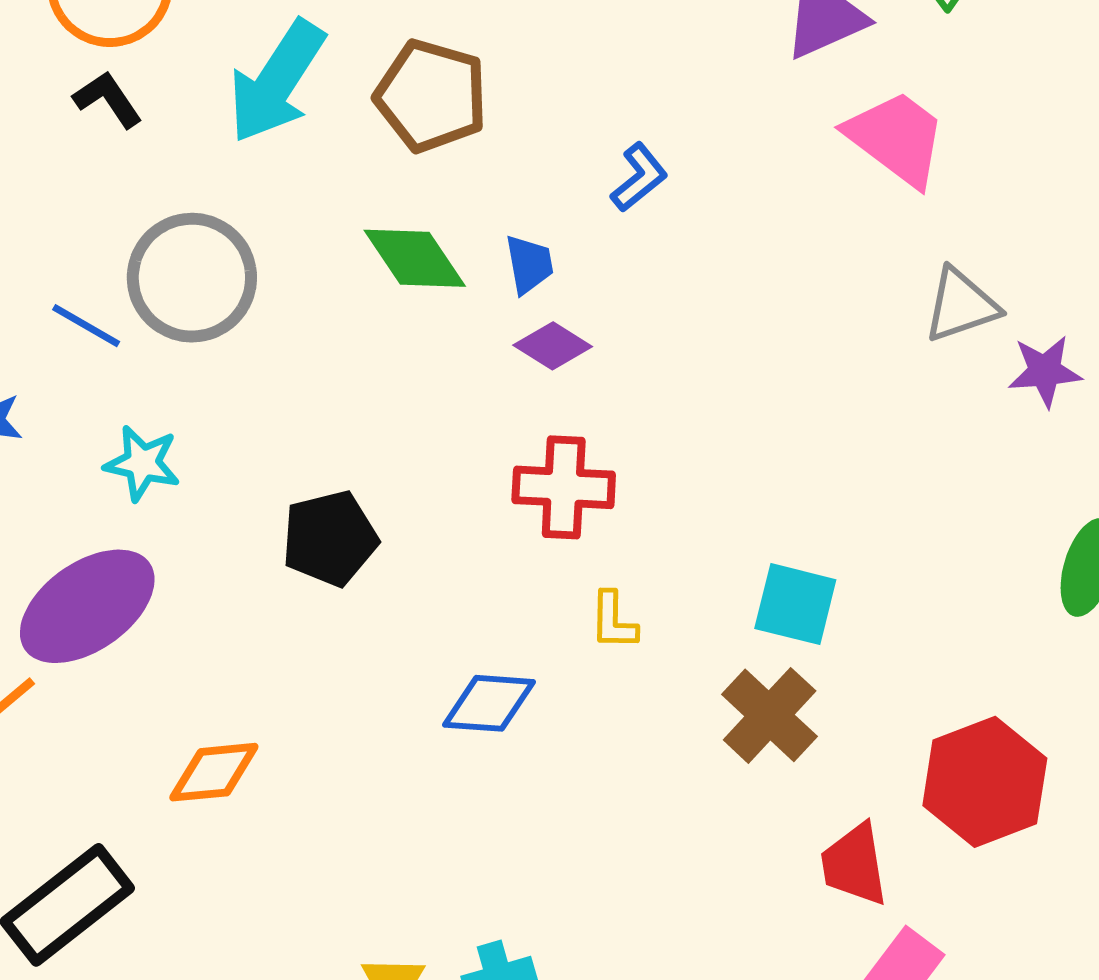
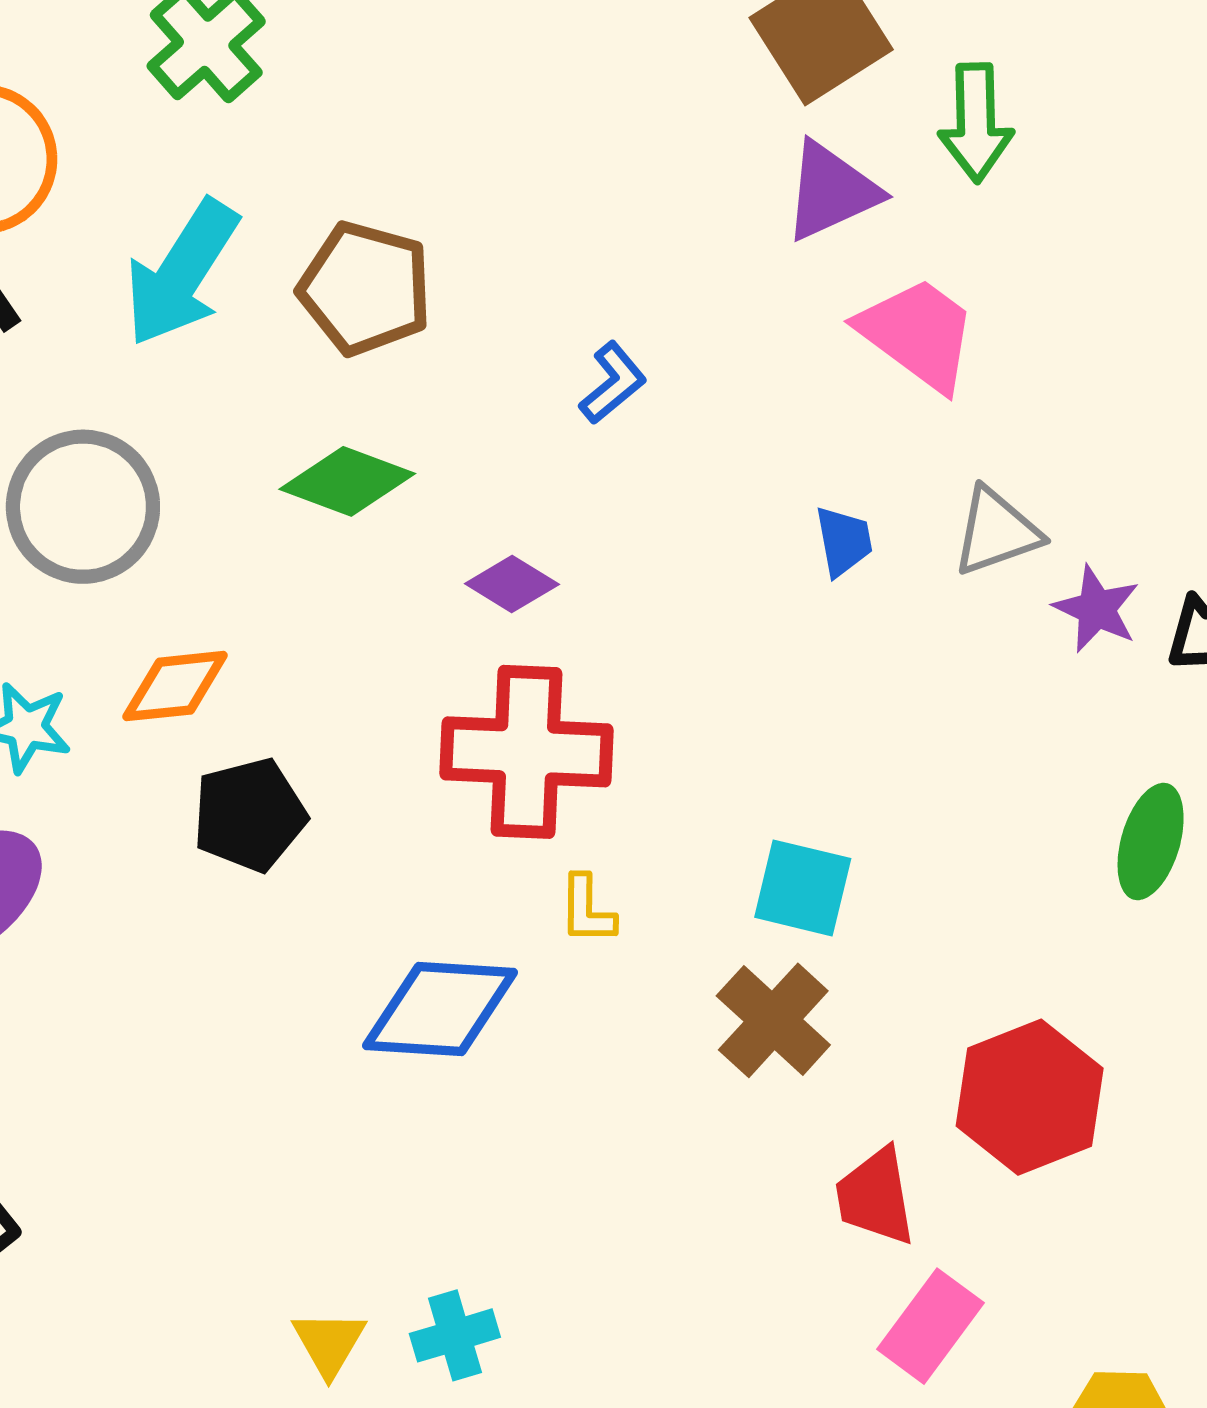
green diamond: (415, 258) -> (347, 481), turned -35
blue trapezoid: (529, 264) -> (844, 541), moved
purple star: (1045, 371) -> (1096, 609), turned 30
red cross: (564, 487) -> (527, 752), size x1.4
blue diamond: (489, 703) -> (440, 1009), size x1.4
orange diamond: (214, 772) -> (175, 686), moved

